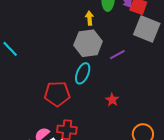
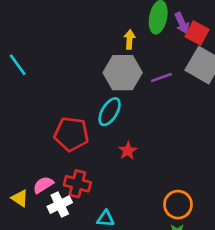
purple line: (117, 55) -> (161, 77), moved
red star: (112, 100) -> (128, 151), moved

